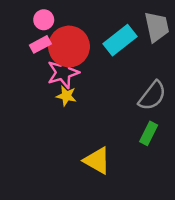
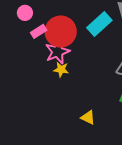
pink circle: (44, 20) -> (25, 13), moved
yellow triangle: (97, 161) -> (88, 118), size x0.7

